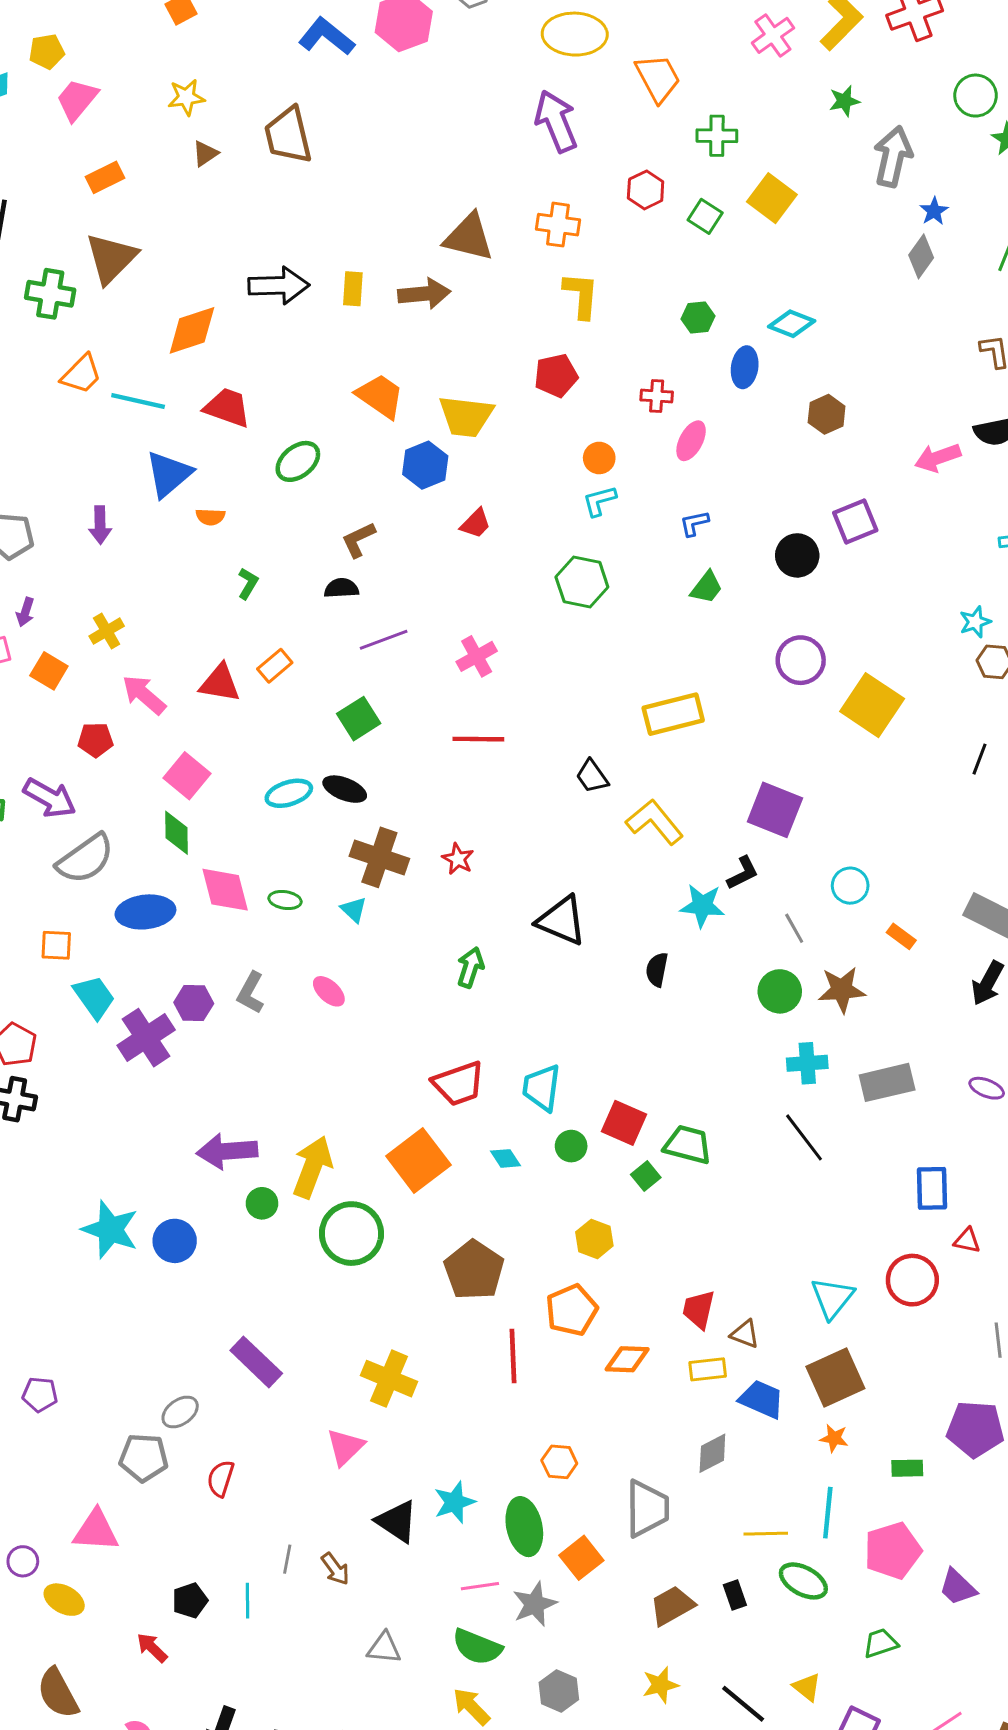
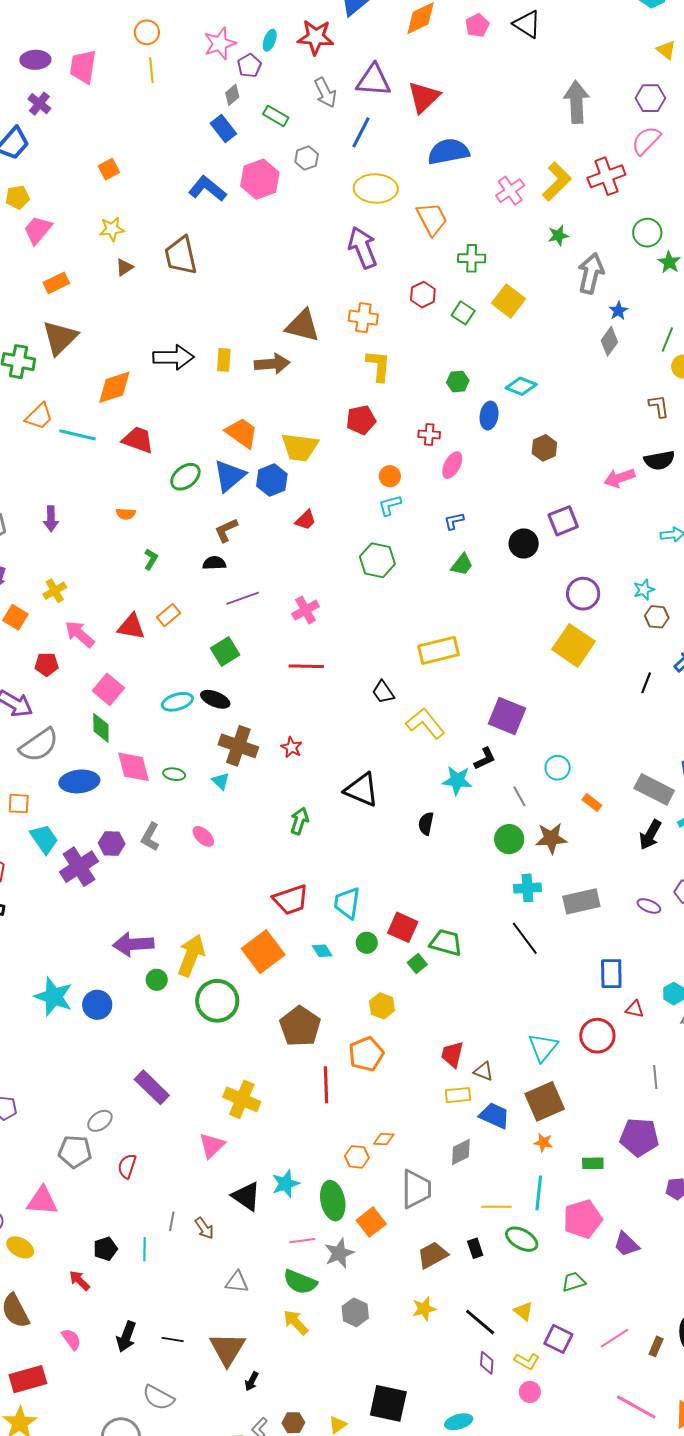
blue triangle: (169, 474) -> (229, 476), moved
purple circle: (801, 660) -> (583, 594), moved
orange diamond: (627, 1359) -> (384, 1139), moved, size x0.7

